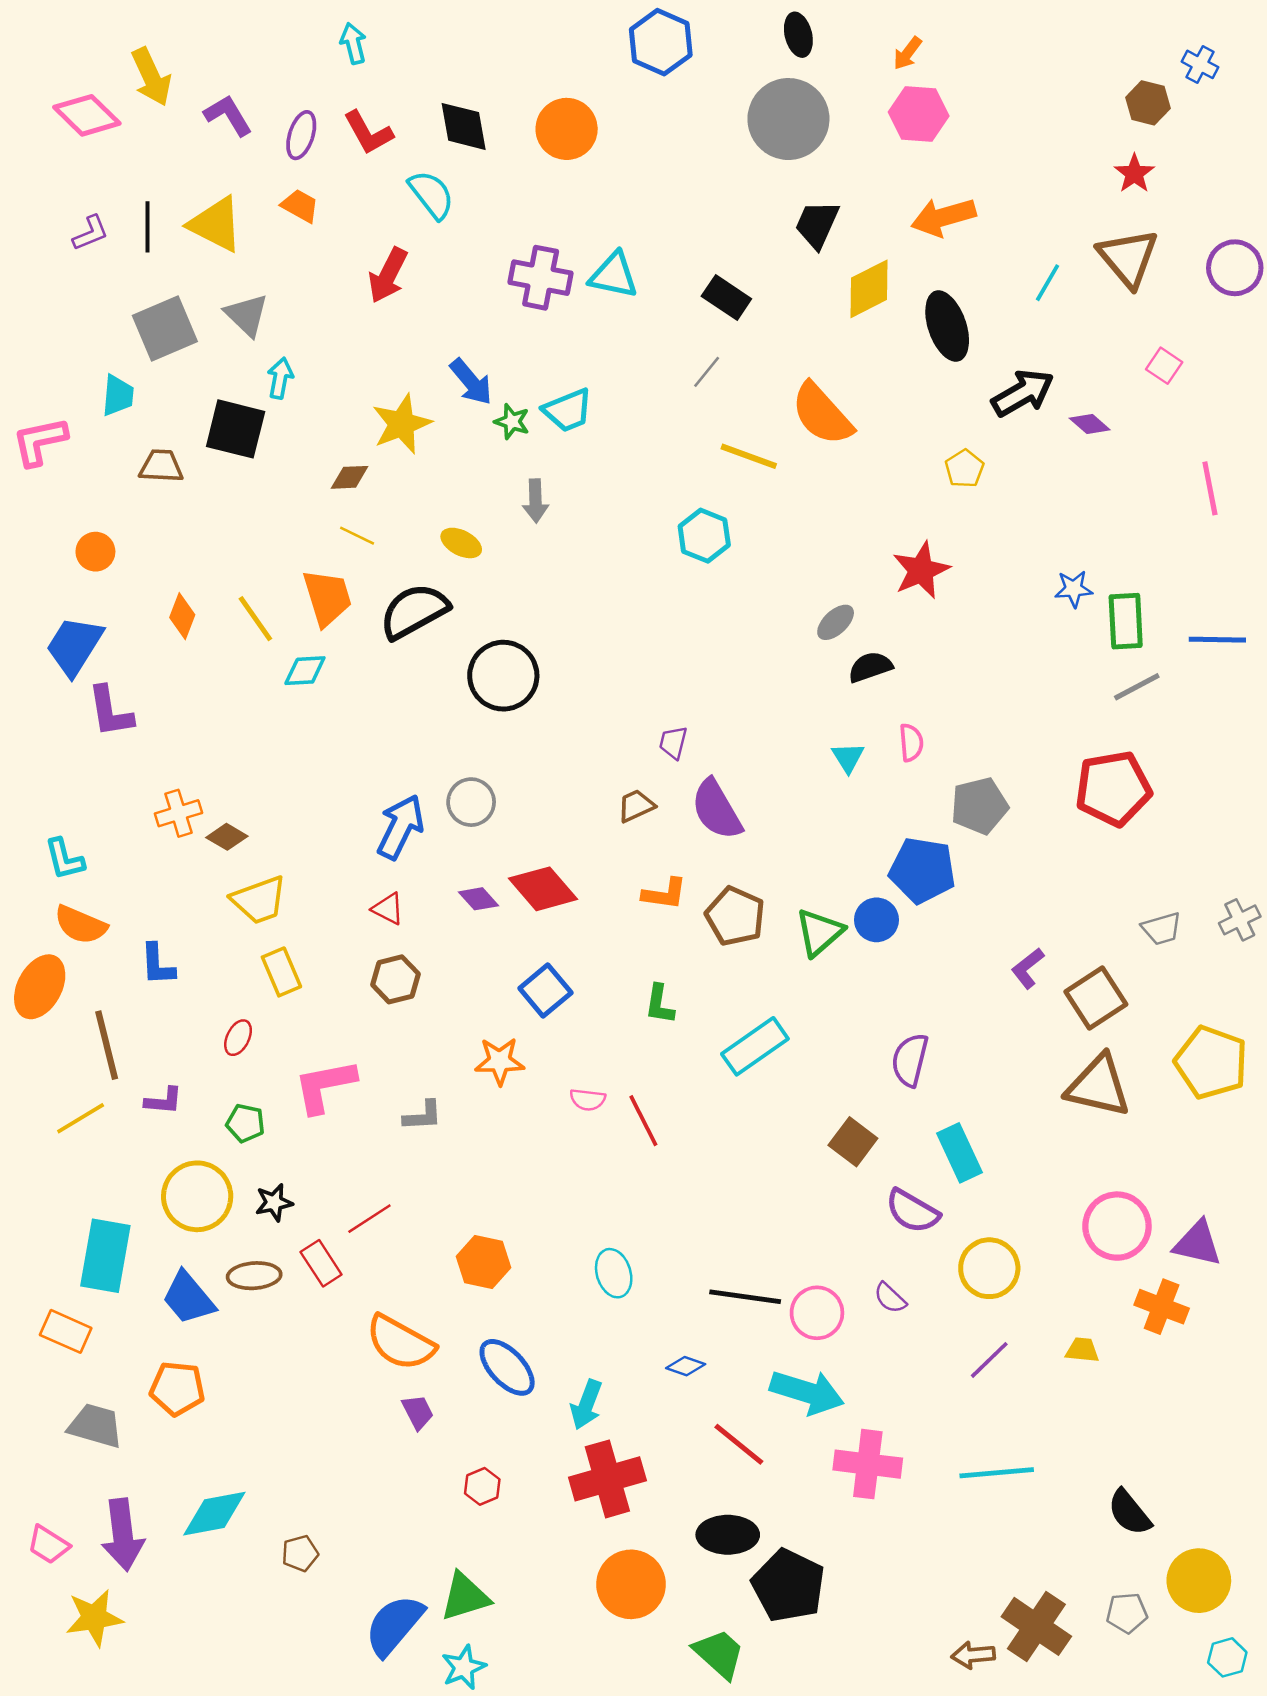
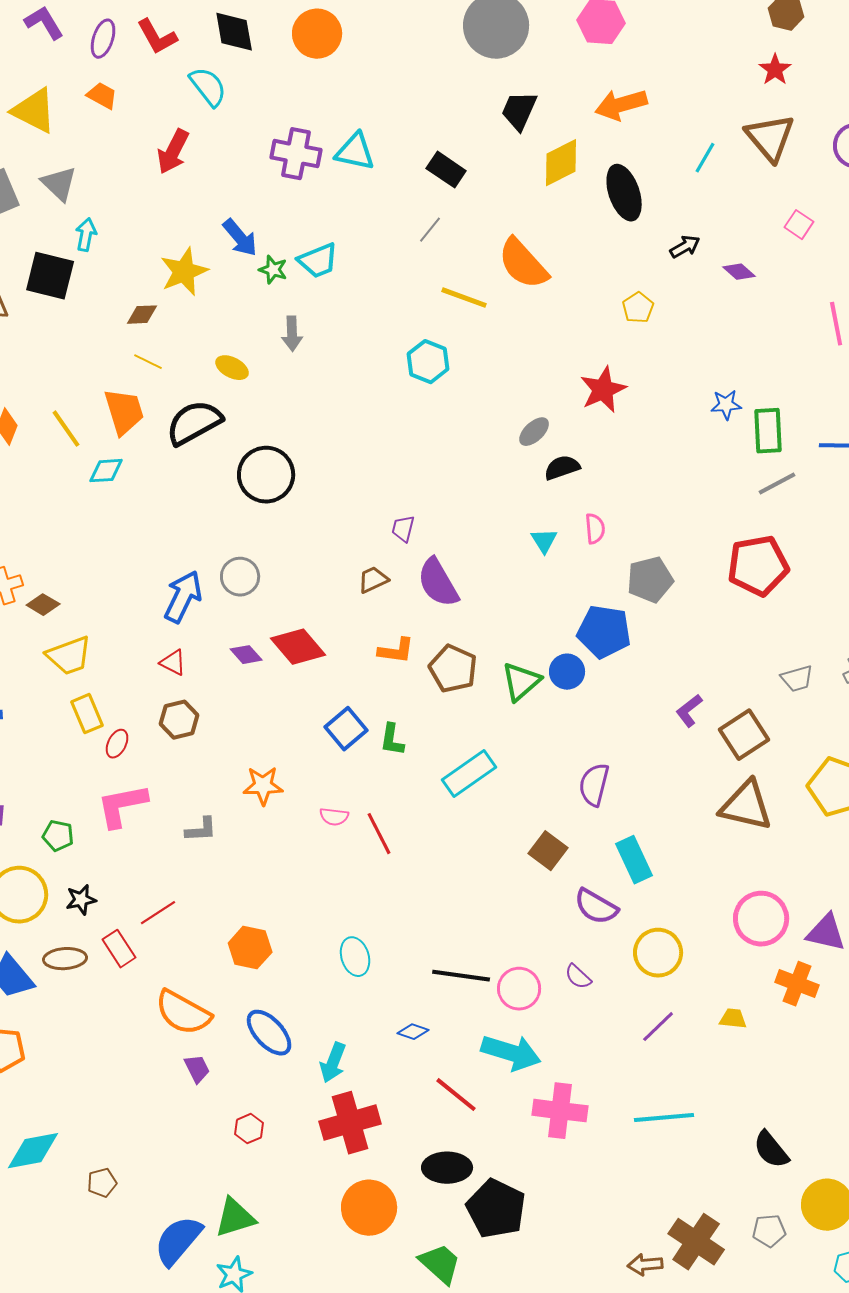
black arrow: (1023, 393) -> (685, 247), size x0.6
blue square: (545, 991) -> (346, 729), moved
red ellipse: (238, 1038) -> (117, 744), moved

